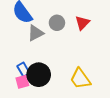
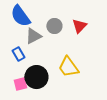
blue rectangle: (23, 70) -> (18, 54), moved
yellow trapezoid: (80, 79) -> (68, 67), moved

